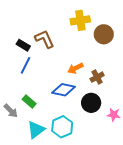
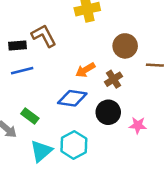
brown circle: (104, 34) -> (125, 46), moved
black rectangle: (23, 45) -> (18, 45), turned -32
blue line: (26, 65) -> (22, 71), turned 54

